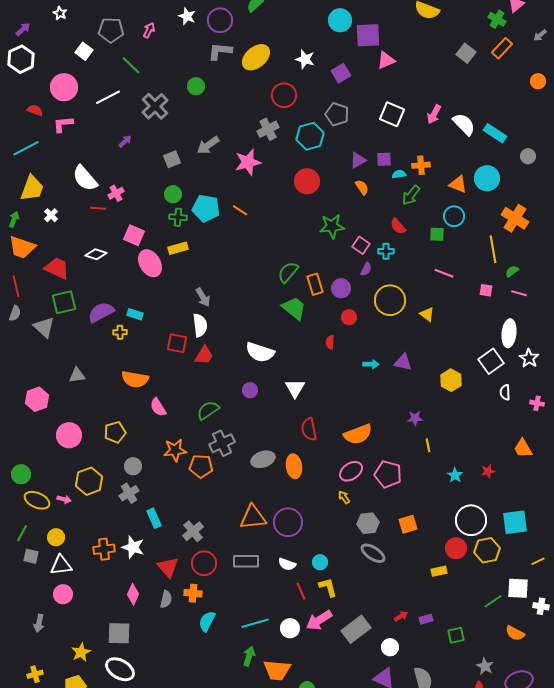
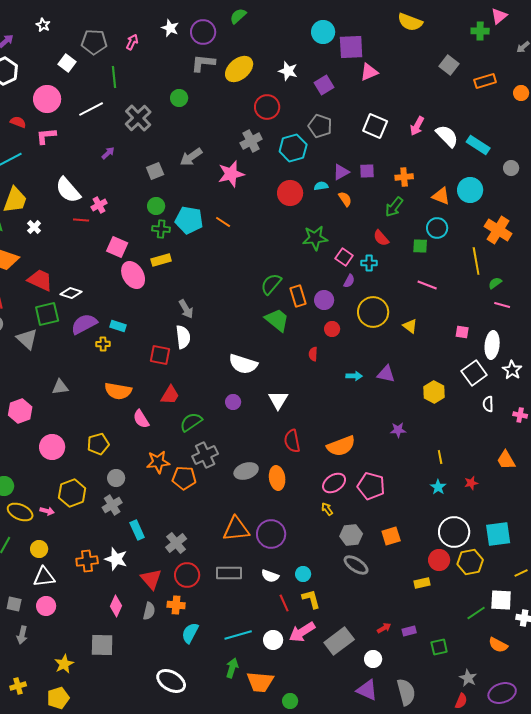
green cross: (497, 19) -> (480, 31), turned -30
orange rectangle: (502, 48) -> (485, 81), moved, turned 30
green line: (131, 65) -> (114, 77), turned 40
cyan semicircle: (399, 174) -> (321, 186), moved
white diamond: (96, 254) -> (71, 293), moved
pink square: (486, 290) -> (462, 332), moved
red trapezoid: (204, 355) -> (170, 395), moved
yellow line: (428, 445) -> (440, 457), moved
gray square: (31, 556) -> (14, 604), moved
white ellipse: (120, 669) -> (171, 681), moved

